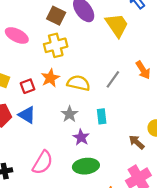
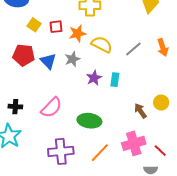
red square: (28, 86) -> (56, 27), moved
gray star: (70, 114) -> (72, 59), moved
purple star: (81, 137) -> (94, 78), moved

